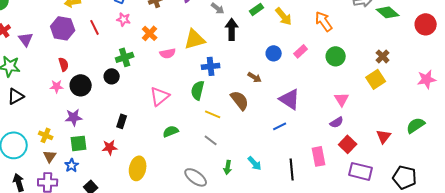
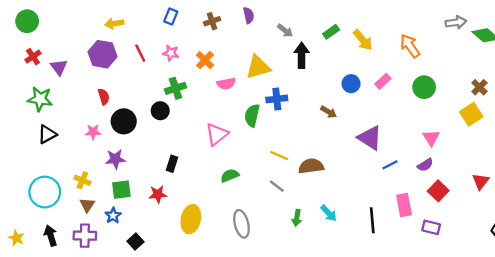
pink star: (124, 19) -> (171, 53), moved
pink star: (57, 86) -> (93, 132), moved
green semicircle: (198, 90) -> (252, 115), moved
brown semicircle: (240, 100) -> (311, 166), moved, turned -60
blue line: (280, 126) -> (390, 165), moved
purple rectangle: (361, 171) -> (431, 227), moved, size x0.7
gray ellipse: (196, 177) -> (241, 224), moved, turned 40

